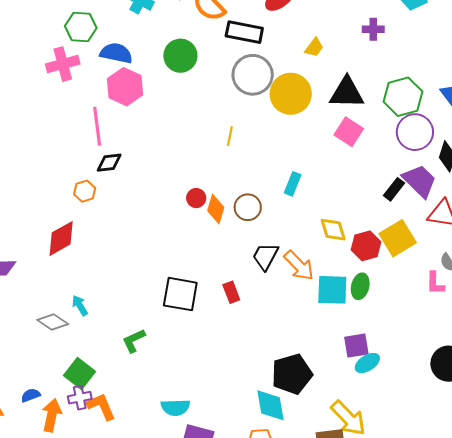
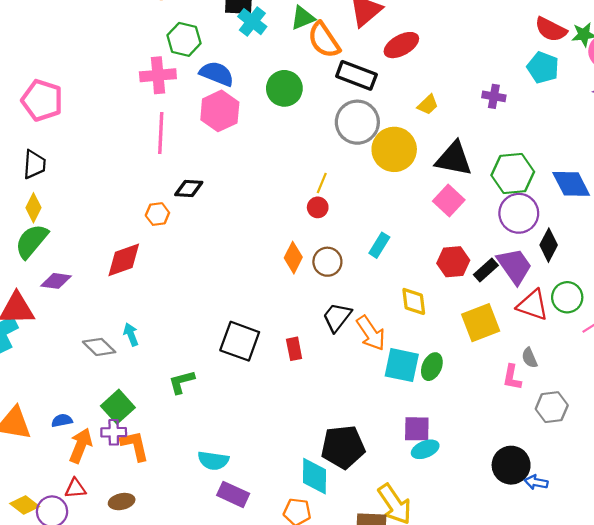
pink line: (97, 126) -> (161, 133), moved
red circle: (196, 198) -> (318, 207), moved
red hexagon: (366, 246) -> (453, 262), moved

